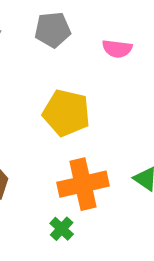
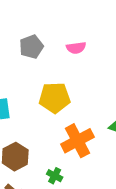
green cross: (62, 229) -> (55, 176), moved

